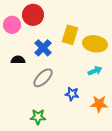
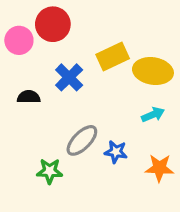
yellow rectangle: (70, 35) -> (113, 57), turned 48
gray ellipse: (43, 78) -> (82, 140), moved
green star: (38, 117) -> (50, 171), moved

